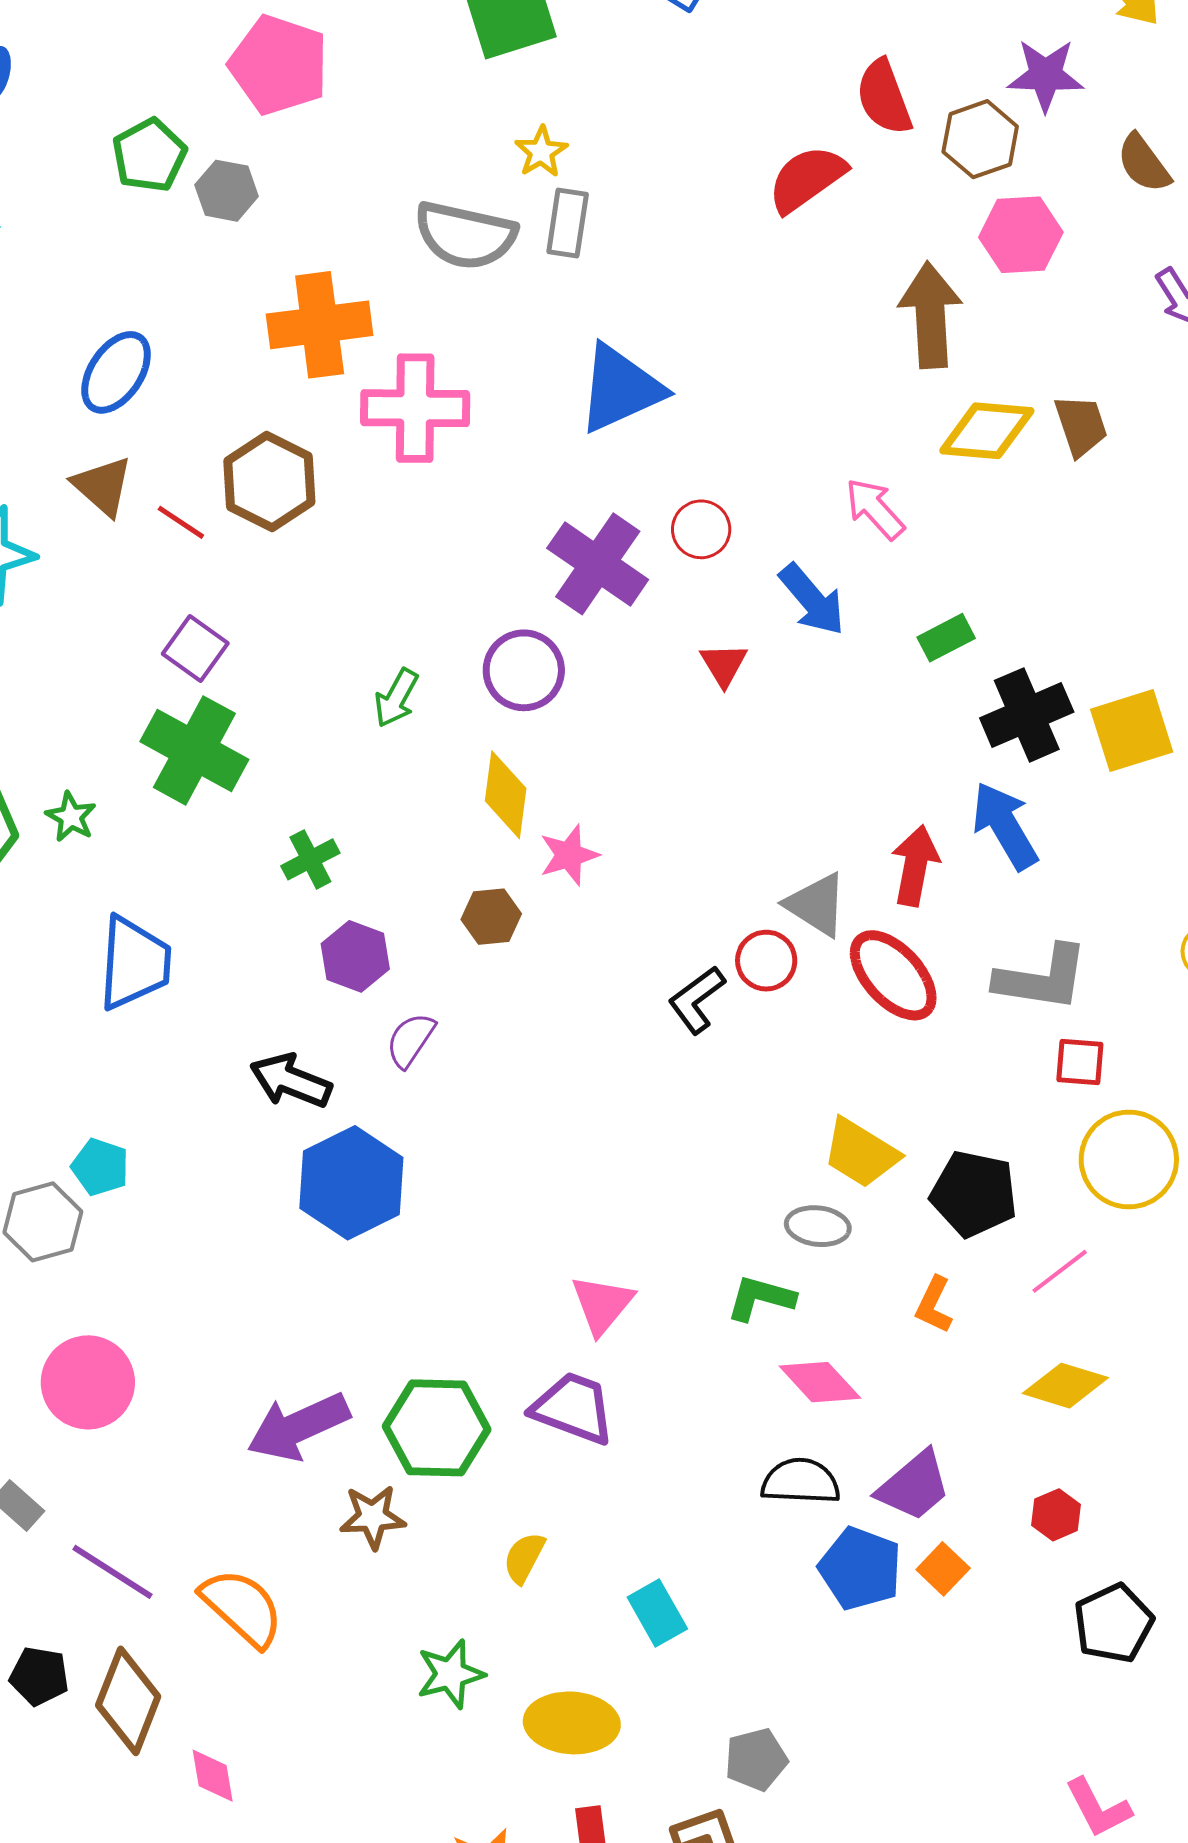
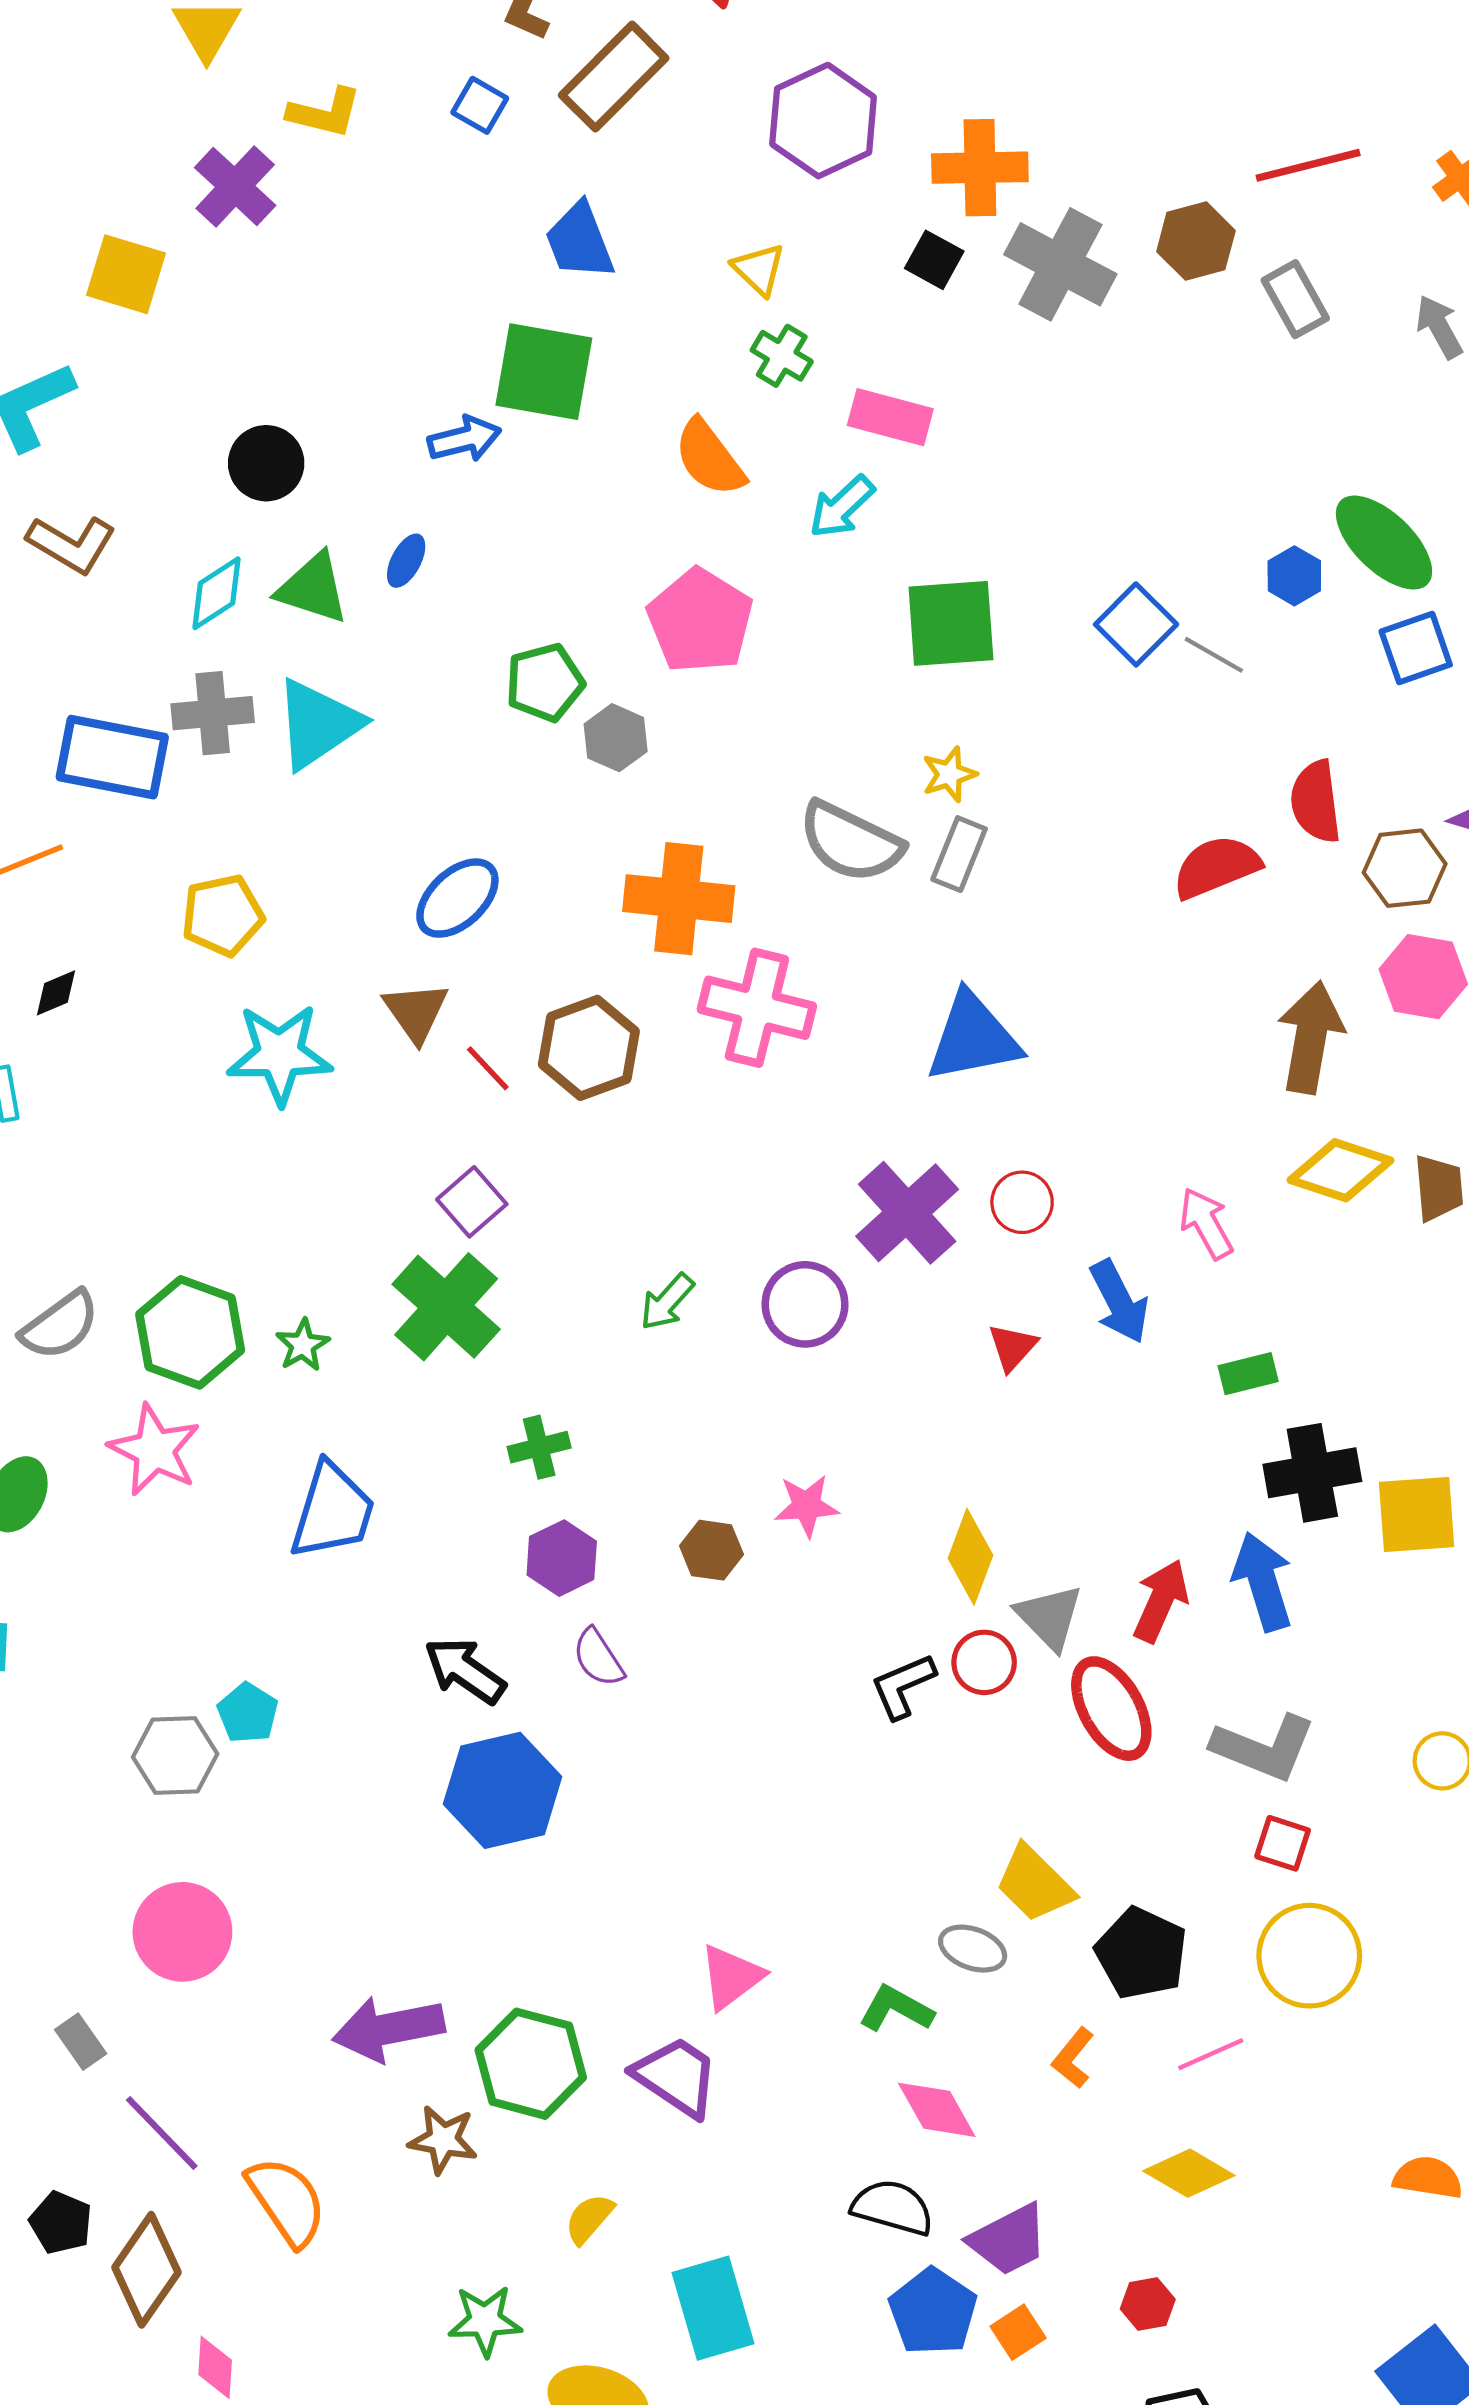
yellow diamond: (506, 795) -> (971, 1557), moved
purple semicircle: (410, 1040) -> (598, 1658), turned -80
cyan rectangle: (657, 1613) -> (713, 2308), size x1.5

